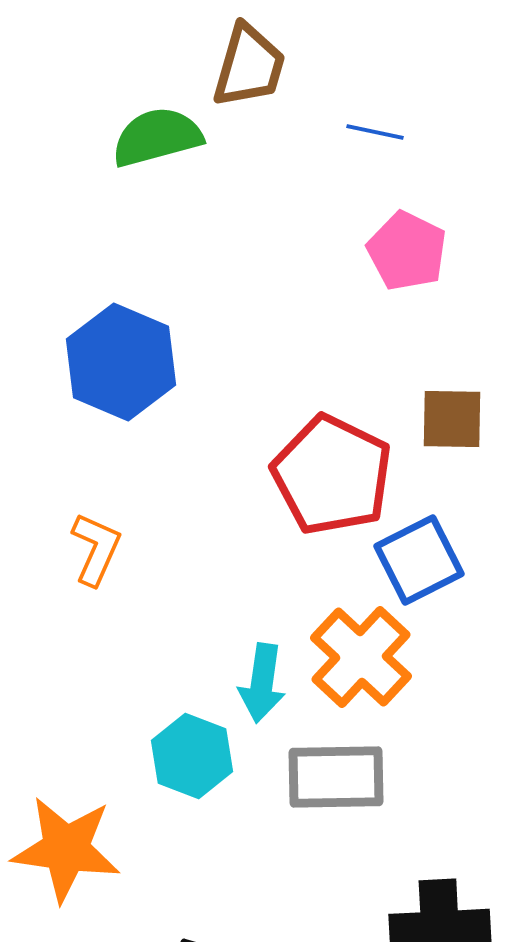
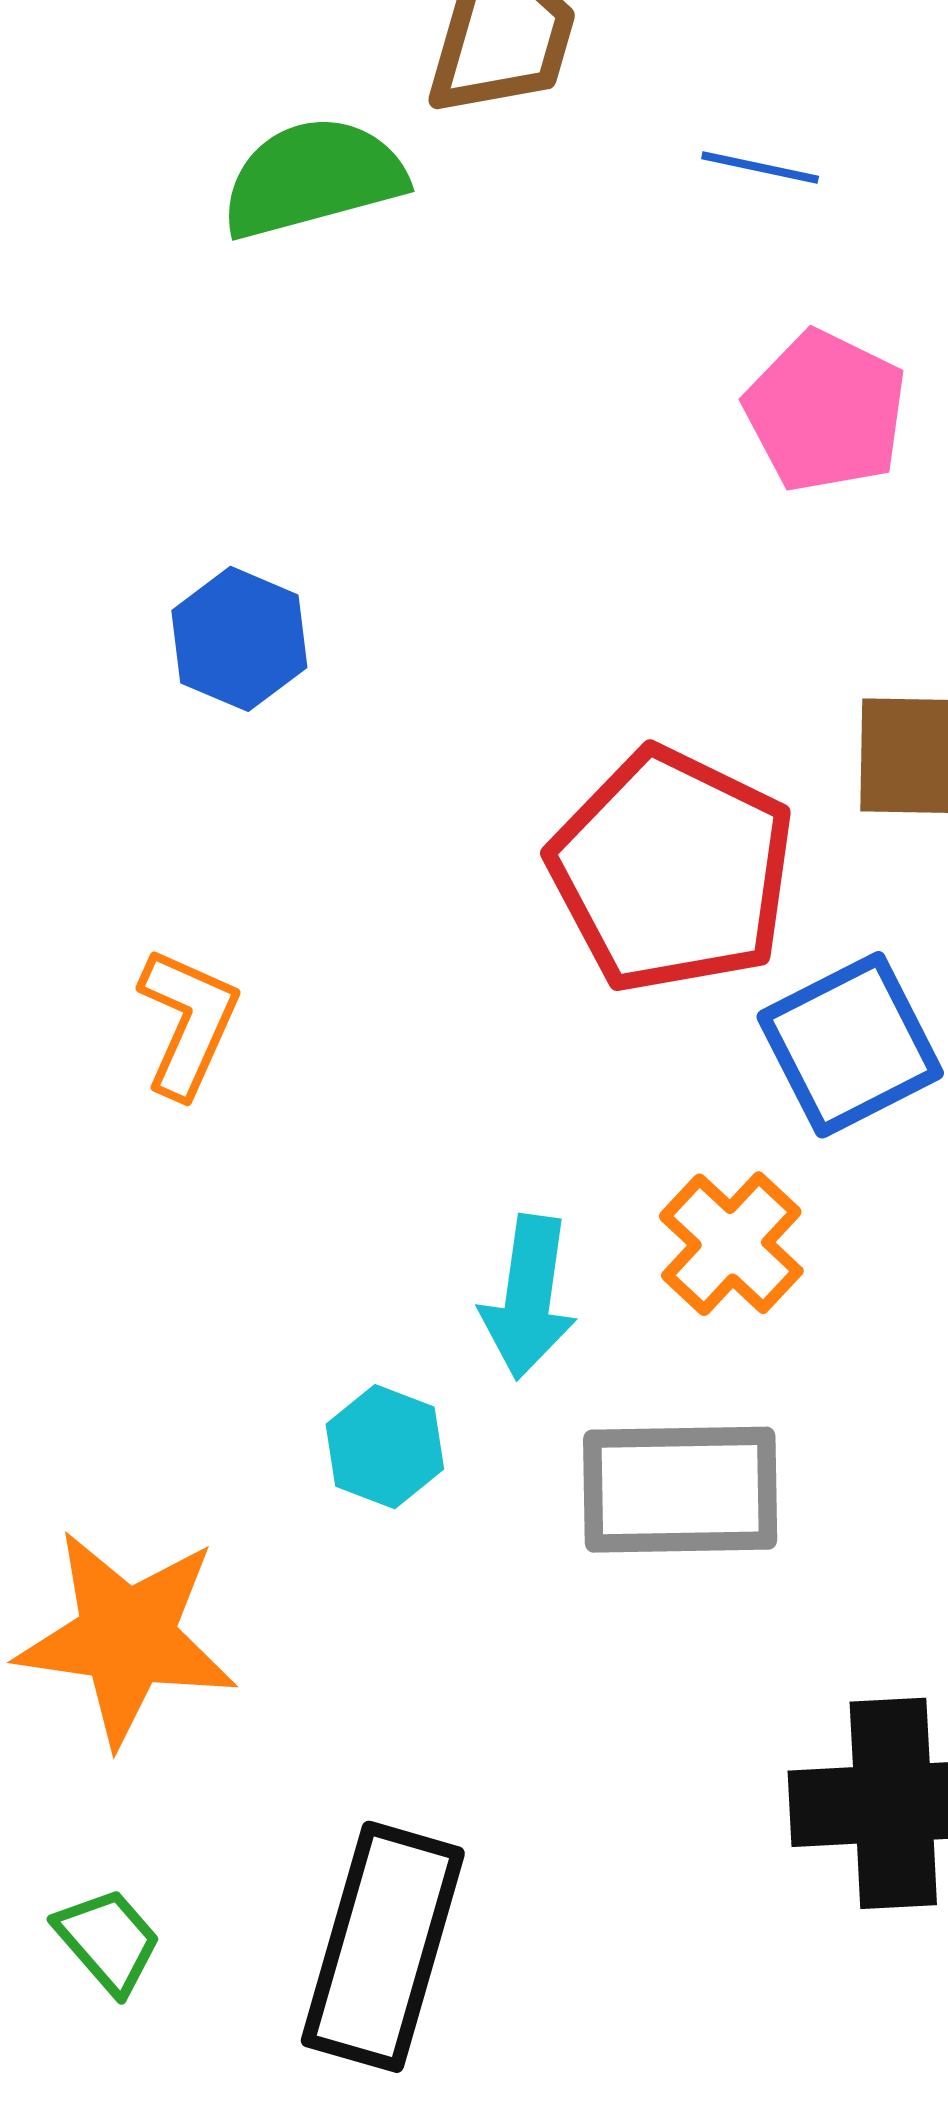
blue hexagon: (121, 362) -> (239, 639), size x0.6
orange cross: (361, 657) -> (731, 1244), size x0.7
cyan hexagon: (192, 756) -> (385, 1447), size x0.7

